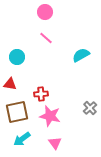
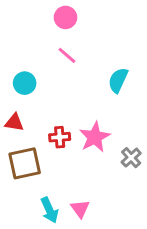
cyan semicircle: (81, 55) -> (118, 80), turned -36
pink star: (50, 116) -> (95, 137), moved, turned 30
cyan arrow: (22, 139) -> (49, 210), moved, turned -78

